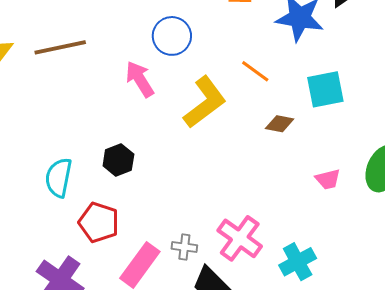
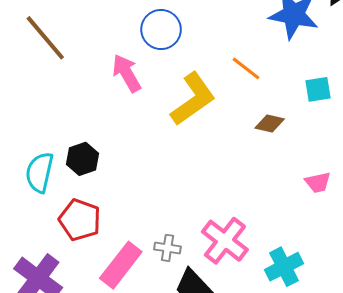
brown line: (60, 47) -> (45, 38), turned 60
cyan square: (325, 89) -> (318, 89), size x0.7
black hexagon: (118, 160) -> (83, 159), moved

